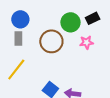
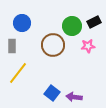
gray rectangle: (18, 38) -> (12, 46), moved

